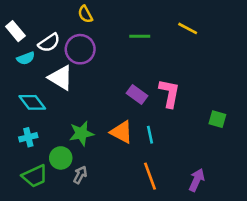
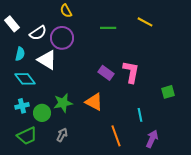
cyan semicircle: (26, 58) -> (20, 54), moved, turned -56
green square: (217, 119) -> (168, 92), turned -32
cyan line: (150, 135) -> (140, 115), moved
green circle: (61, 158) -> (42, 113), moved

